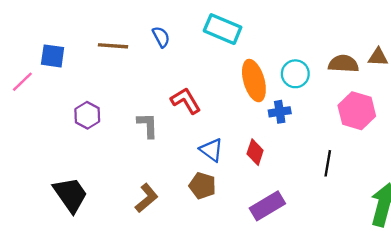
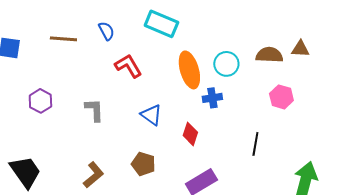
red L-shape: (186, 101) -> (128, 66), moved
pink hexagon: (357, 111) -> (281, 97), size x0.7
blue triangle: (211, 150) -> (151, 115), moved

